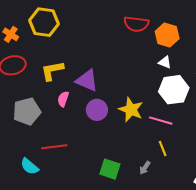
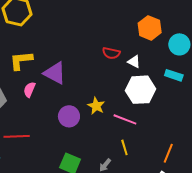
red semicircle: (136, 24) -> (111, 53), moved, size x0.7
orange hexagon: (167, 35) -> (150, 28), moved
purple circle: (97, 110) -> (69, 116), moved
yellow star: (131, 110) -> (96, 106), size x0.7

